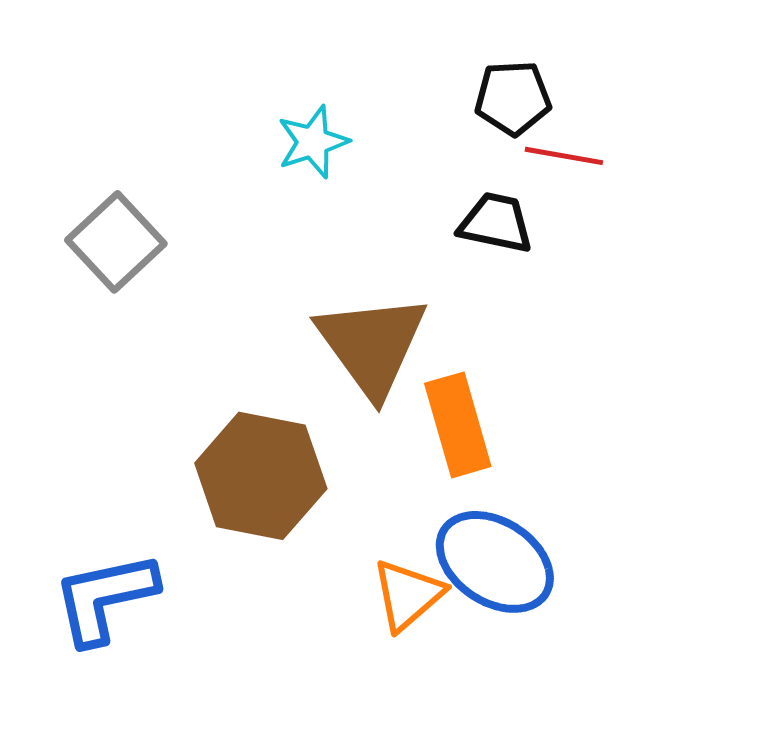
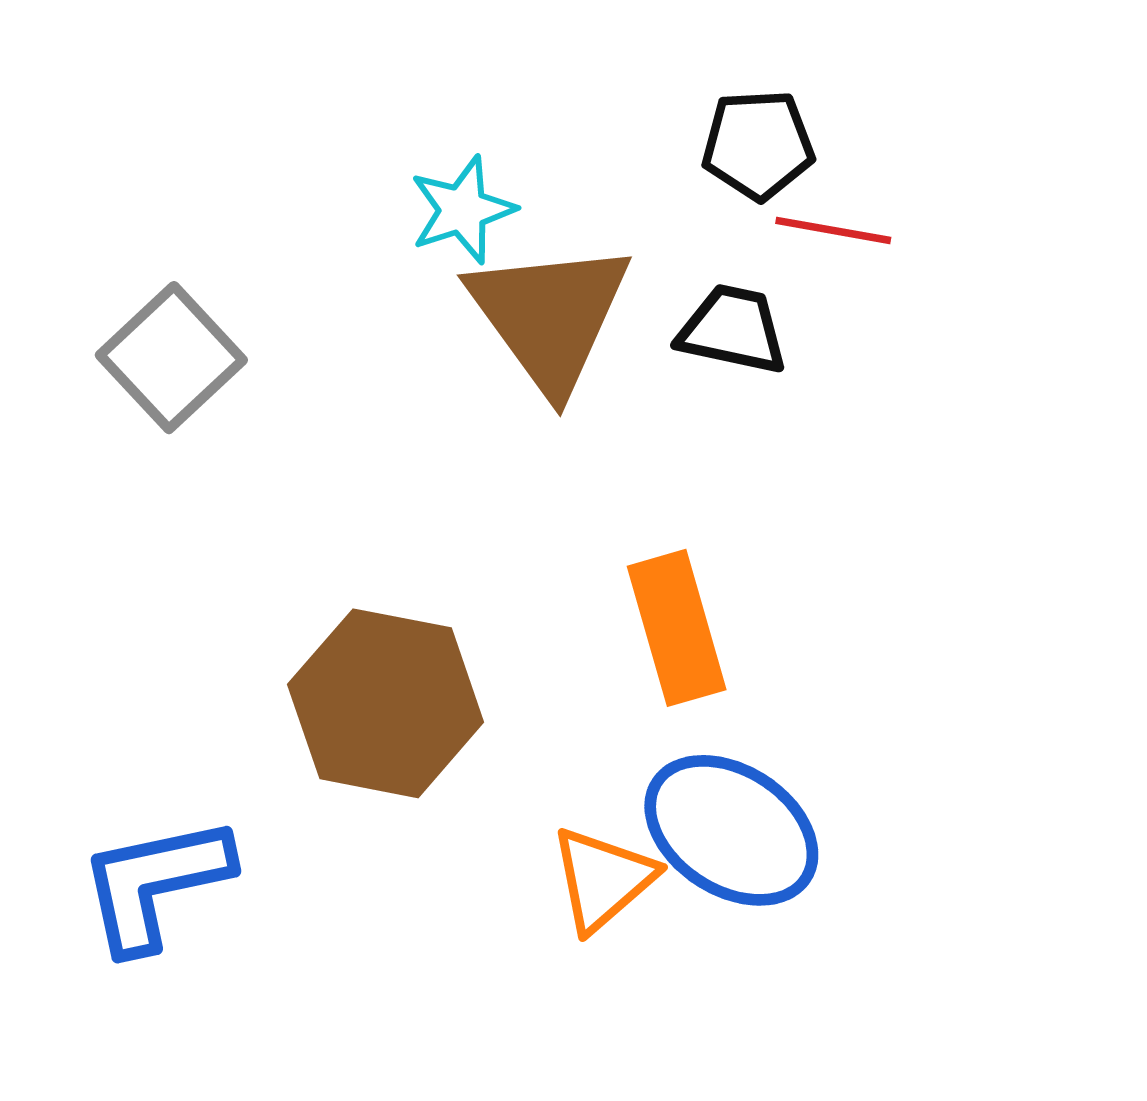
brown triangle: (372, 345) -> (550, 316), moved

